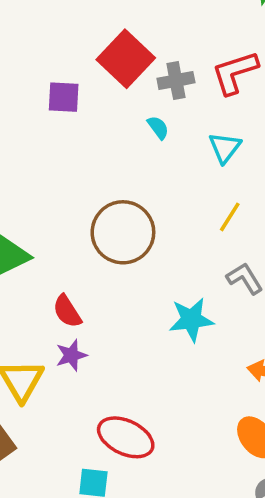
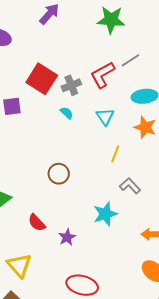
brown circle: (123, 232) -> (59, 174), size x0.6
purple star: (71, 355) -> (67, 237), moved

